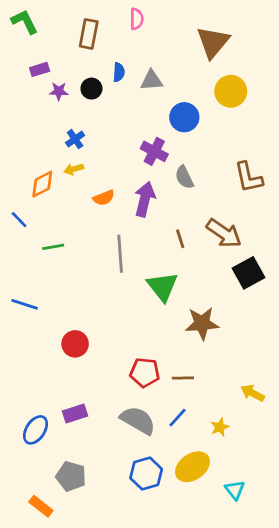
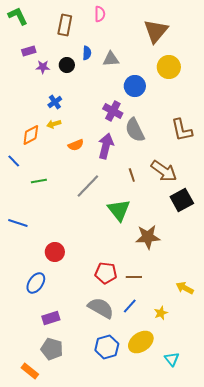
gray semicircle: (184, 177) -> (135, 130), size x1.4
gray line: (120, 254) -> (88, 186), turned 48
purple rectangle: (75, 414) -> (51, 318), moved
blue ellipse: (35, 430) -> (36, 283), moved

